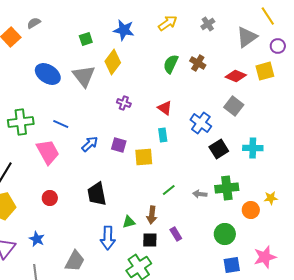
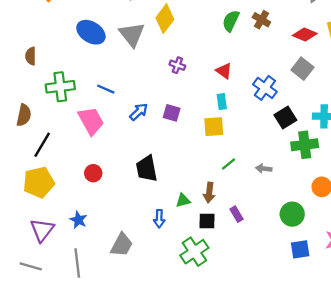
yellow square: (144, 157) -> (214, 127), moved
green cross: (227, 188) -> (305, 145), moved
blue arrow: (108, 238) -> (159, 219), size x0.7

